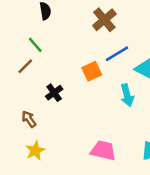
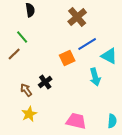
black cross: (54, 93) -> (45, 82), moved
brown arrow: (29, 119) -> (26, 90), moved
yellow star: (35, 151) -> (29, 114), moved

